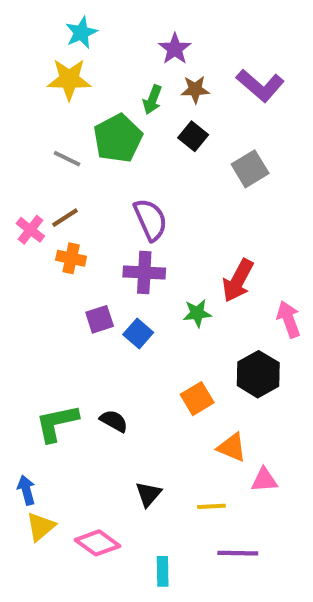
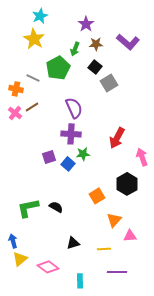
yellow star: (69, 79) -> (34, 39), turned 30
gray square: (250, 169) -> (109, 83), moved
orange cross: (71, 258) -> (16, 89), moved
green star: (197, 313) -> (83, 154), moved
orange triangle: (232, 447) -> (114, 220), turned 49
black triangle: (148, 494) -> (73, 243), turned 32

